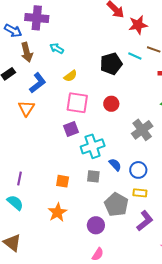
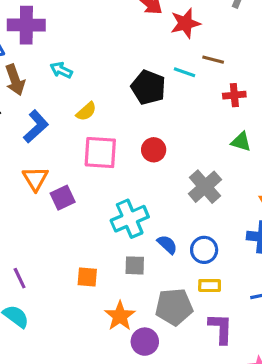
black pentagon: (111, 64) -> (148, 87), turned -30
orange triangle: (26, 108) -> (35, 179), moved
purple square: (71, 129) -> (63, 198), moved
purple line: (19, 179) -> (20, 278), turned -32
gray pentagon: (116, 205) -> (174, 307), turned -30
orange star: (57, 212) -> (120, 316), moved
purple L-shape: (145, 221) -> (221, 328), turned -45

